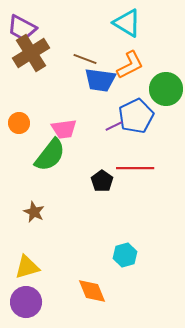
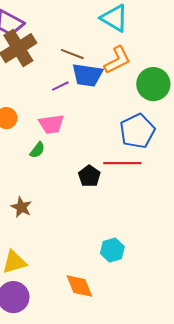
blue pentagon: (136, 116) -> (137, 131), moved
purple line: (114, 126) -> (60, 86), moved
green semicircle: (50, 155) -> (37, 150), size x0.5

